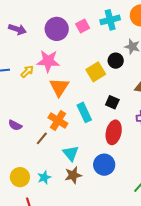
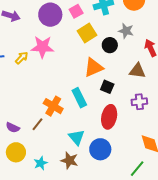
yellow square: (96, 72) -> (87, 33), moved
orange triangle: (59, 87) -> (94, 67), moved, turned 35
purple semicircle: (15, 125) -> (13, 128), moved
cyan triangle: (71, 153) -> (77, 137), moved
brown star: (73, 175) -> (69, 160), turned 30
yellow circle: (20, 177) -> (16, 152), moved

